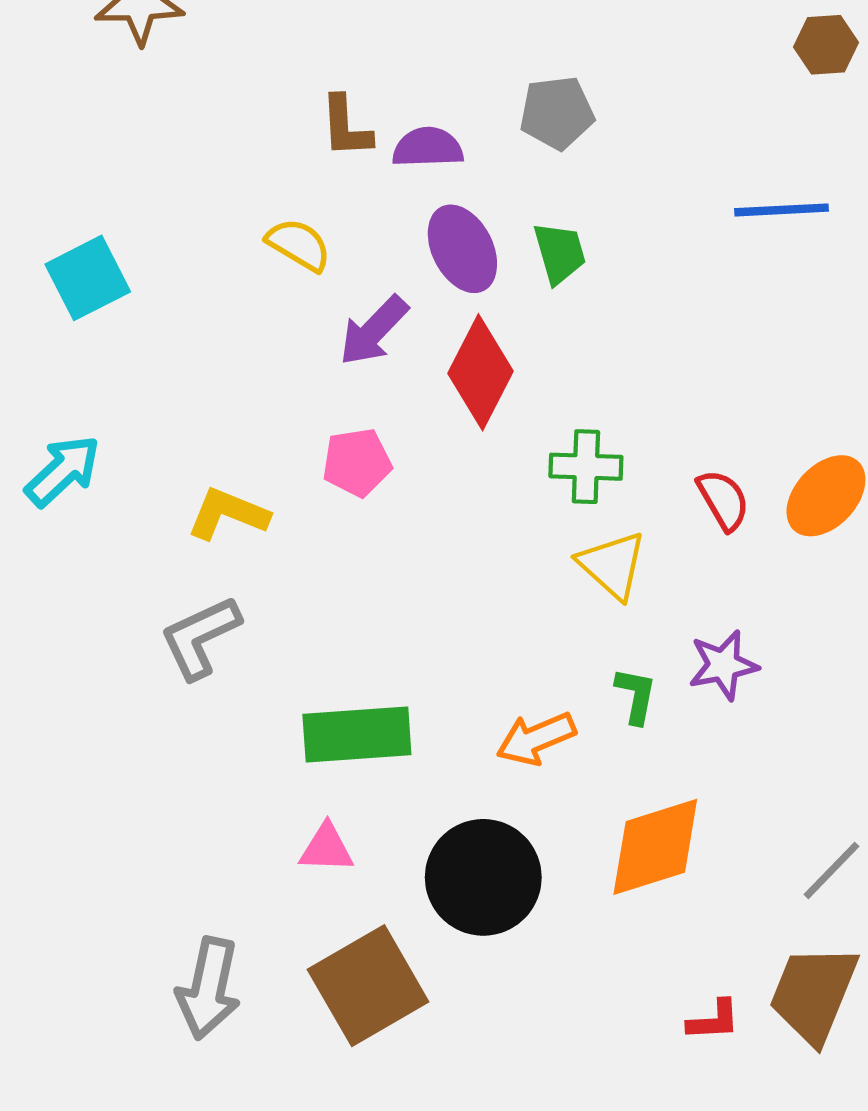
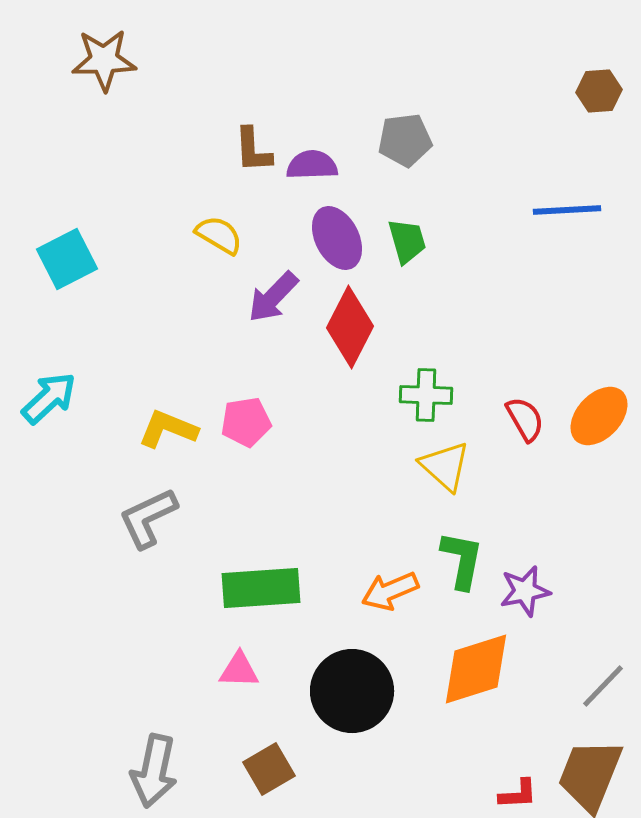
pink pentagon: (357, 462) -> (246, 422), moved
purple star: (723, 665) -> (525, 591), moved
green L-shape: (636, 696) -> (462, 560), size x1.4
brown square: (368, 986) -> (269, 769), size x0.6

